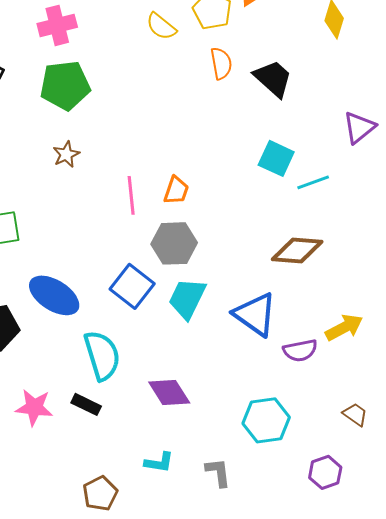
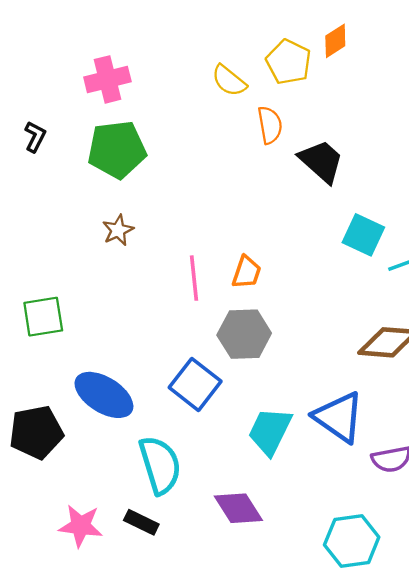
orange semicircle: (221, 63) -> (270, 125), moved
black trapezoid: (273, 78) -> (321, 161), moved
cyan trapezoid: (187, 298) -> (270, 431), moved

